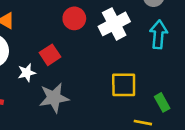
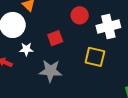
white star: (27, 73) -> (26, 49), moved
yellow square: (124, 85) -> (95, 57), moved

